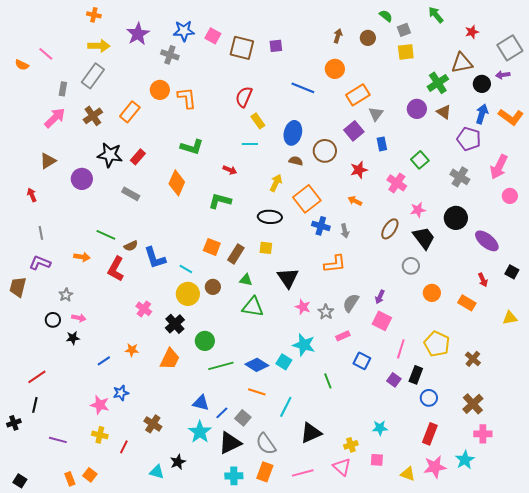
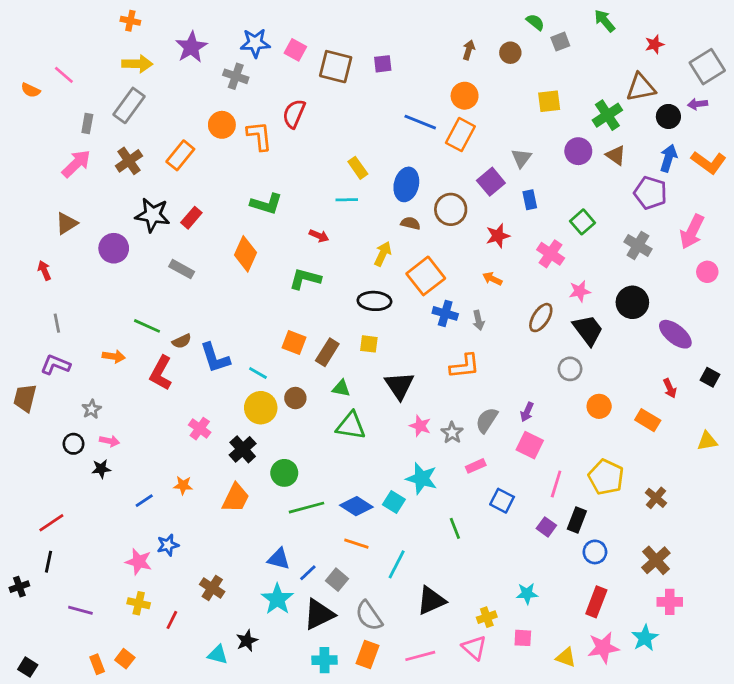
yellow square: (406, 52) -> (549, 101), moved
orange rectangle: (358, 95) -> (460, 135), moved, turned -30
red semicircle: (244, 97) -> (294, 114), moved

